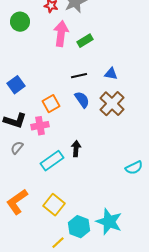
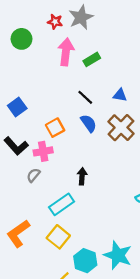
black line: (79, 76) -> (85, 97), turned 56
black L-shape: (15, 121) -> (16, 146), turned 30
gray semicircle: (17, 148) -> (33, 175), moved
cyan rectangle: (52, 161) -> (62, 204), moved

